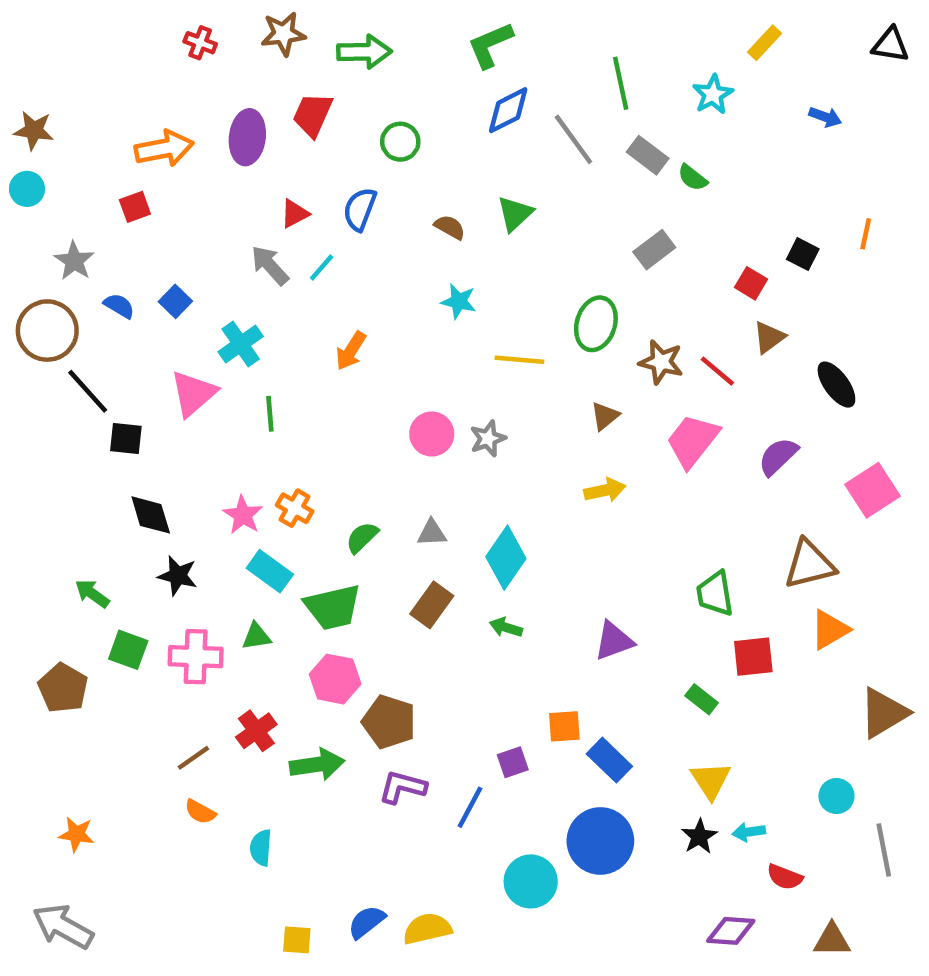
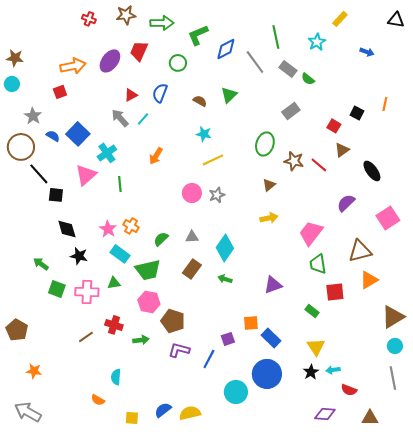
green L-shape: (490, 45) -> (198, 35), moved
purple ellipse: (247, 137) -> (110, 61), turned 30
blue square: (175, 301) -> (78, 134), size x1.6
yellow line: (519, 360) -> (213, 160), moved, turned -30
pink trapezoid: (693, 441) -> (311, 233), moved
brown pentagon: (63, 688) -> (17, 330), moved
red cross: (256, 731) -> (114, 325), turned -36
green arrow: (317, 765) -> (141, 340), size x0.7
cyan circle: (836, 796) -> (395, 346), moved
orange semicircle: (200, 812) -> (98, 400), moved

